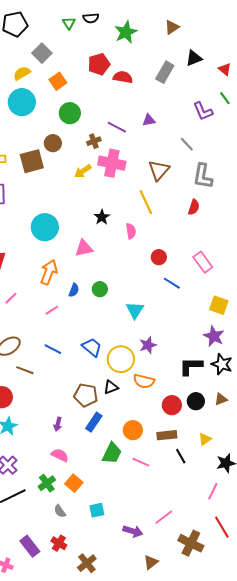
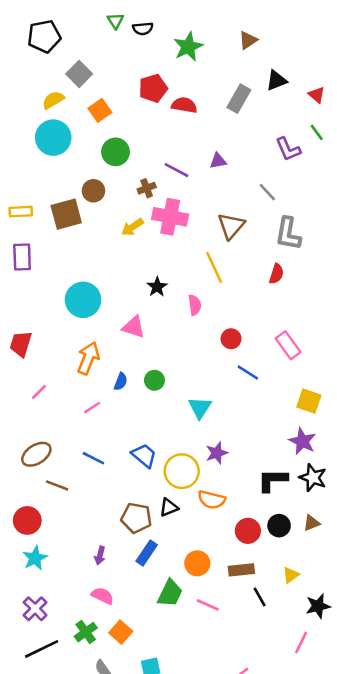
green triangle: (69, 23) -> (116, 21), moved
pink triangle: (84, 248) -> (134, 327), turned 30

